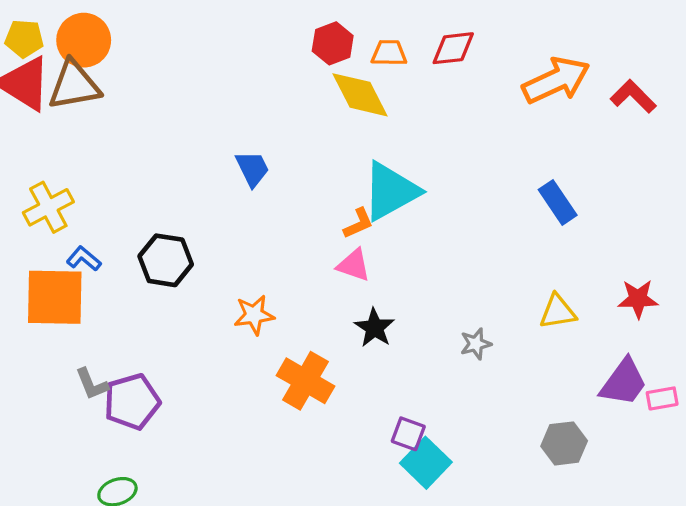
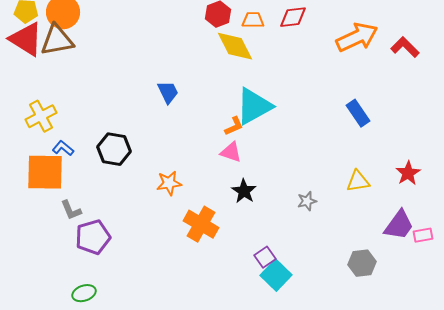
red star: (638, 299) -> (408, 173), turned -30
gray L-shape: (92, 384) -> (71, 210), moved
purple square: (408, 434) -> (265, 257), turned 35

